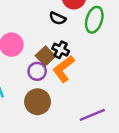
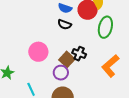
black semicircle: (58, 18) -> (64, 24), moved
orange L-shape: (64, 69) -> (110, 66), moved

